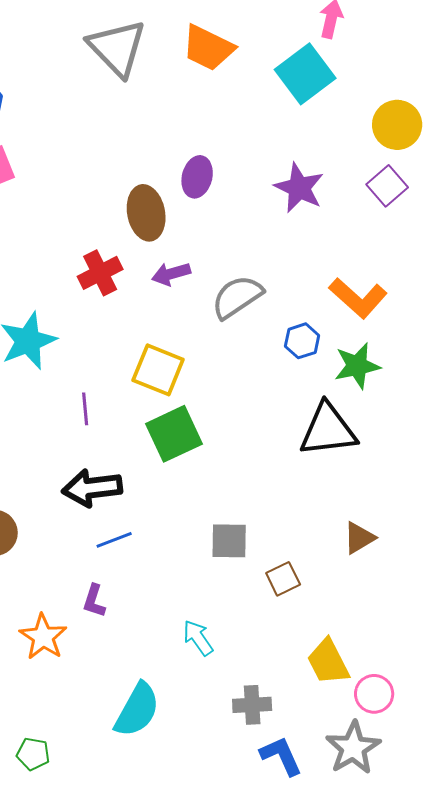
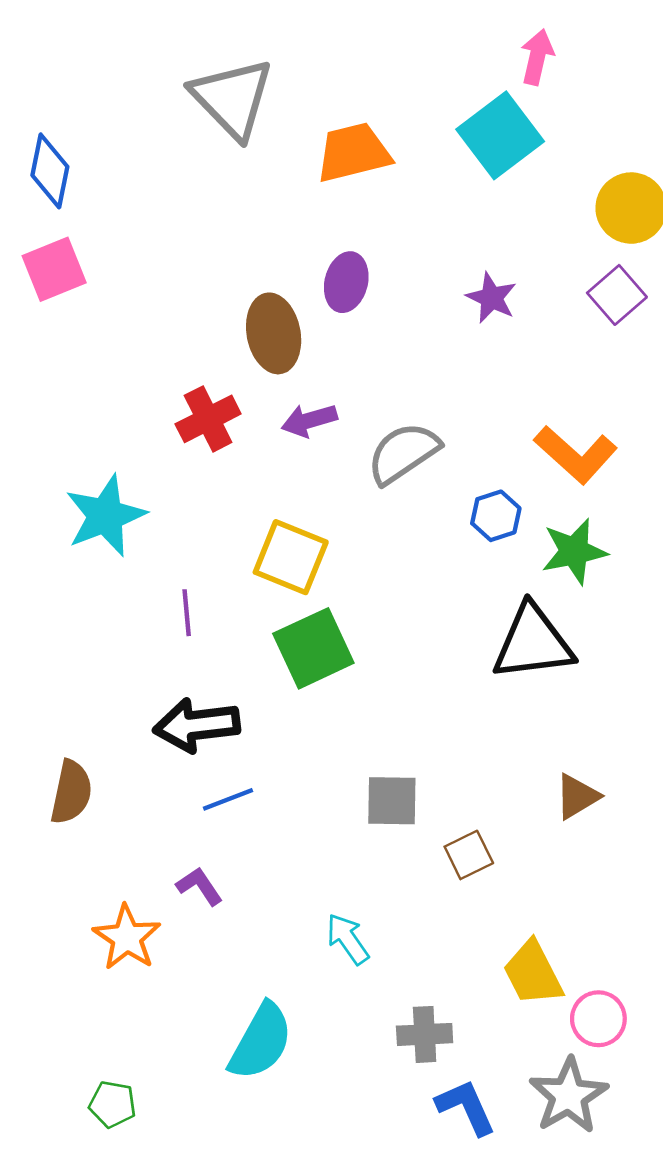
orange trapezoid: (208, 48) -> (353, 152), moved, turned 140
purple star: (299, 188) -> (492, 298), size x0.7
purple L-shape: (94, 601) -> (199, 886), turned 128

